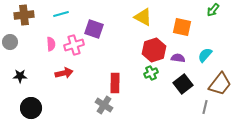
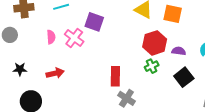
orange square: (182, 27) -> (173, 14), moved
pink cross: (74, 45) -> (74, 38), turned -36
red arrow: (64, 73) -> (55, 73), moved
gray cross: (104, 105) -> (126, 98), moved

